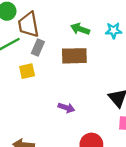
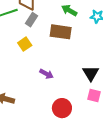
yellow square: (27, 71) -> (25, 44), moved, turned -32

